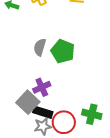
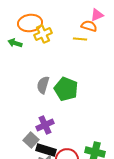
gray square: (28, 102) -> (31, 140), size x0.7

